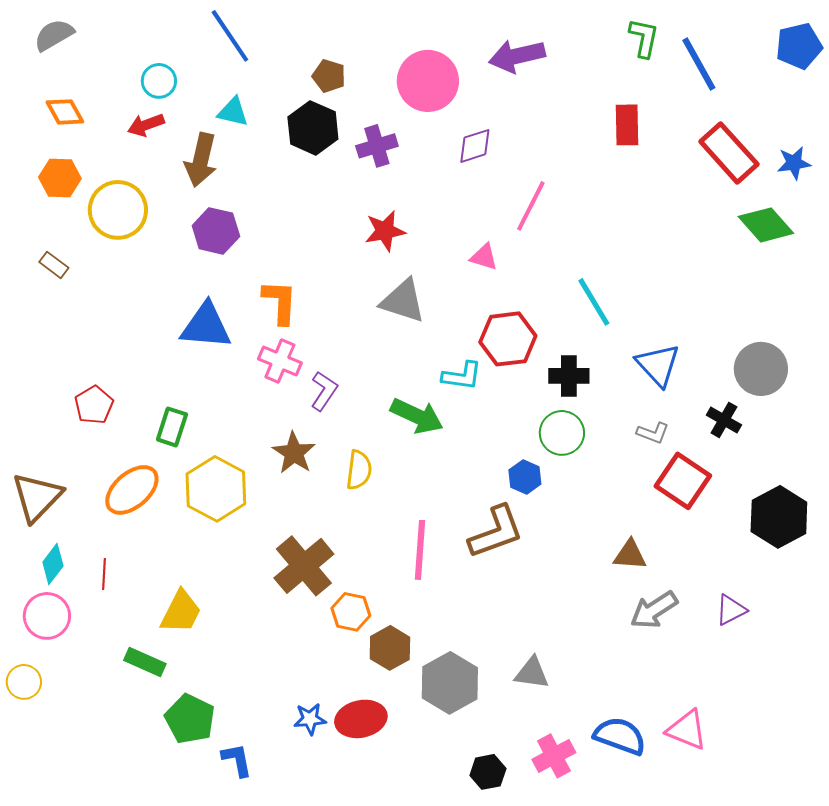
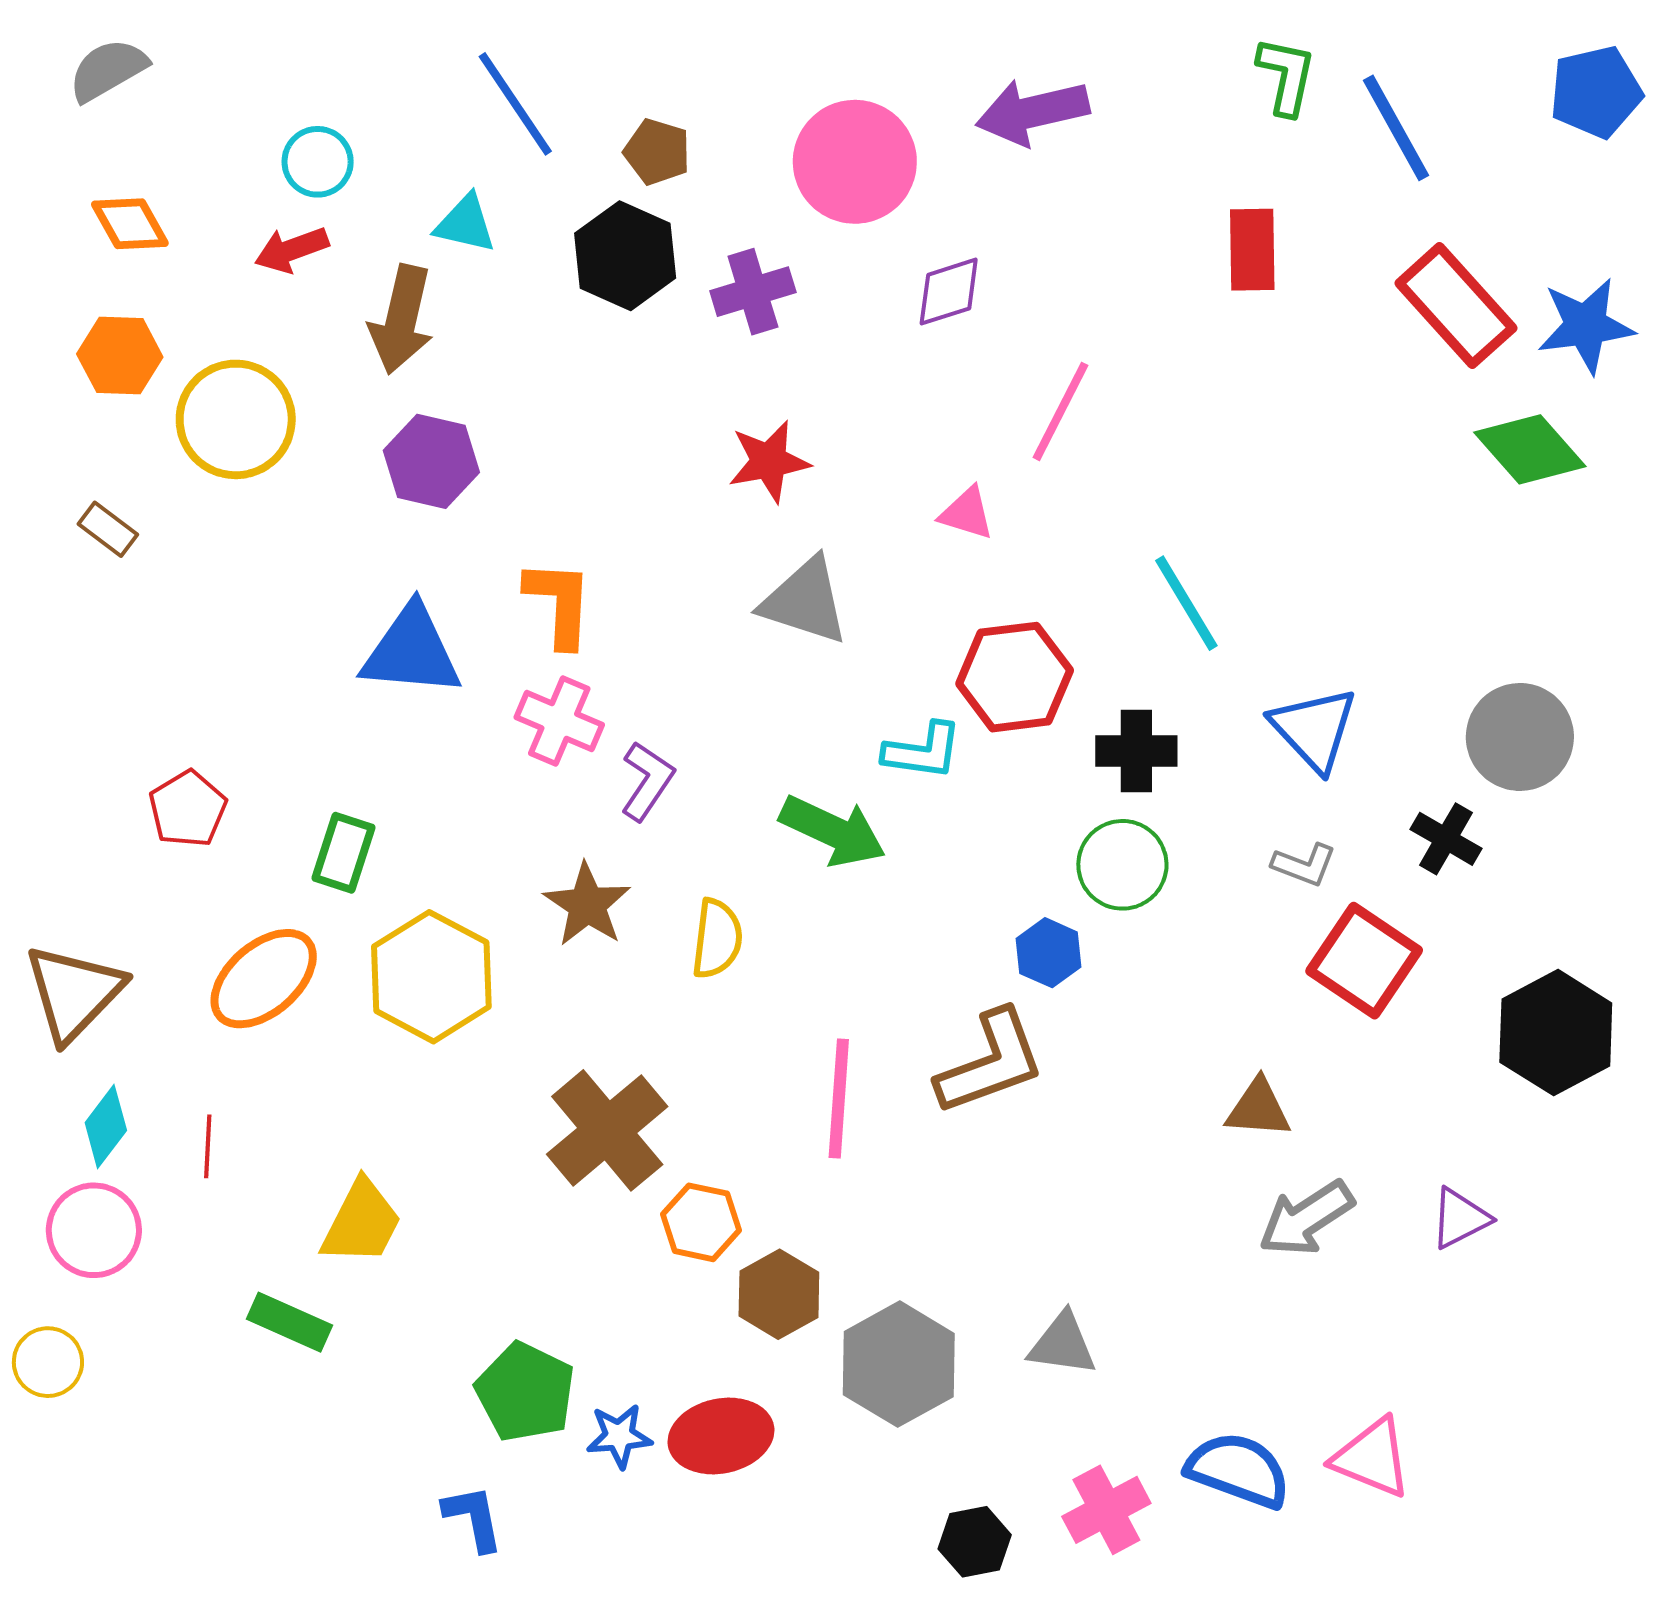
blue line: (230, 36) -> (515, 104), moved
blue star: (794, 163) -> (1586, 326), size x1.4
green pentagon: (190, 719) -> (525, 1392), moved

